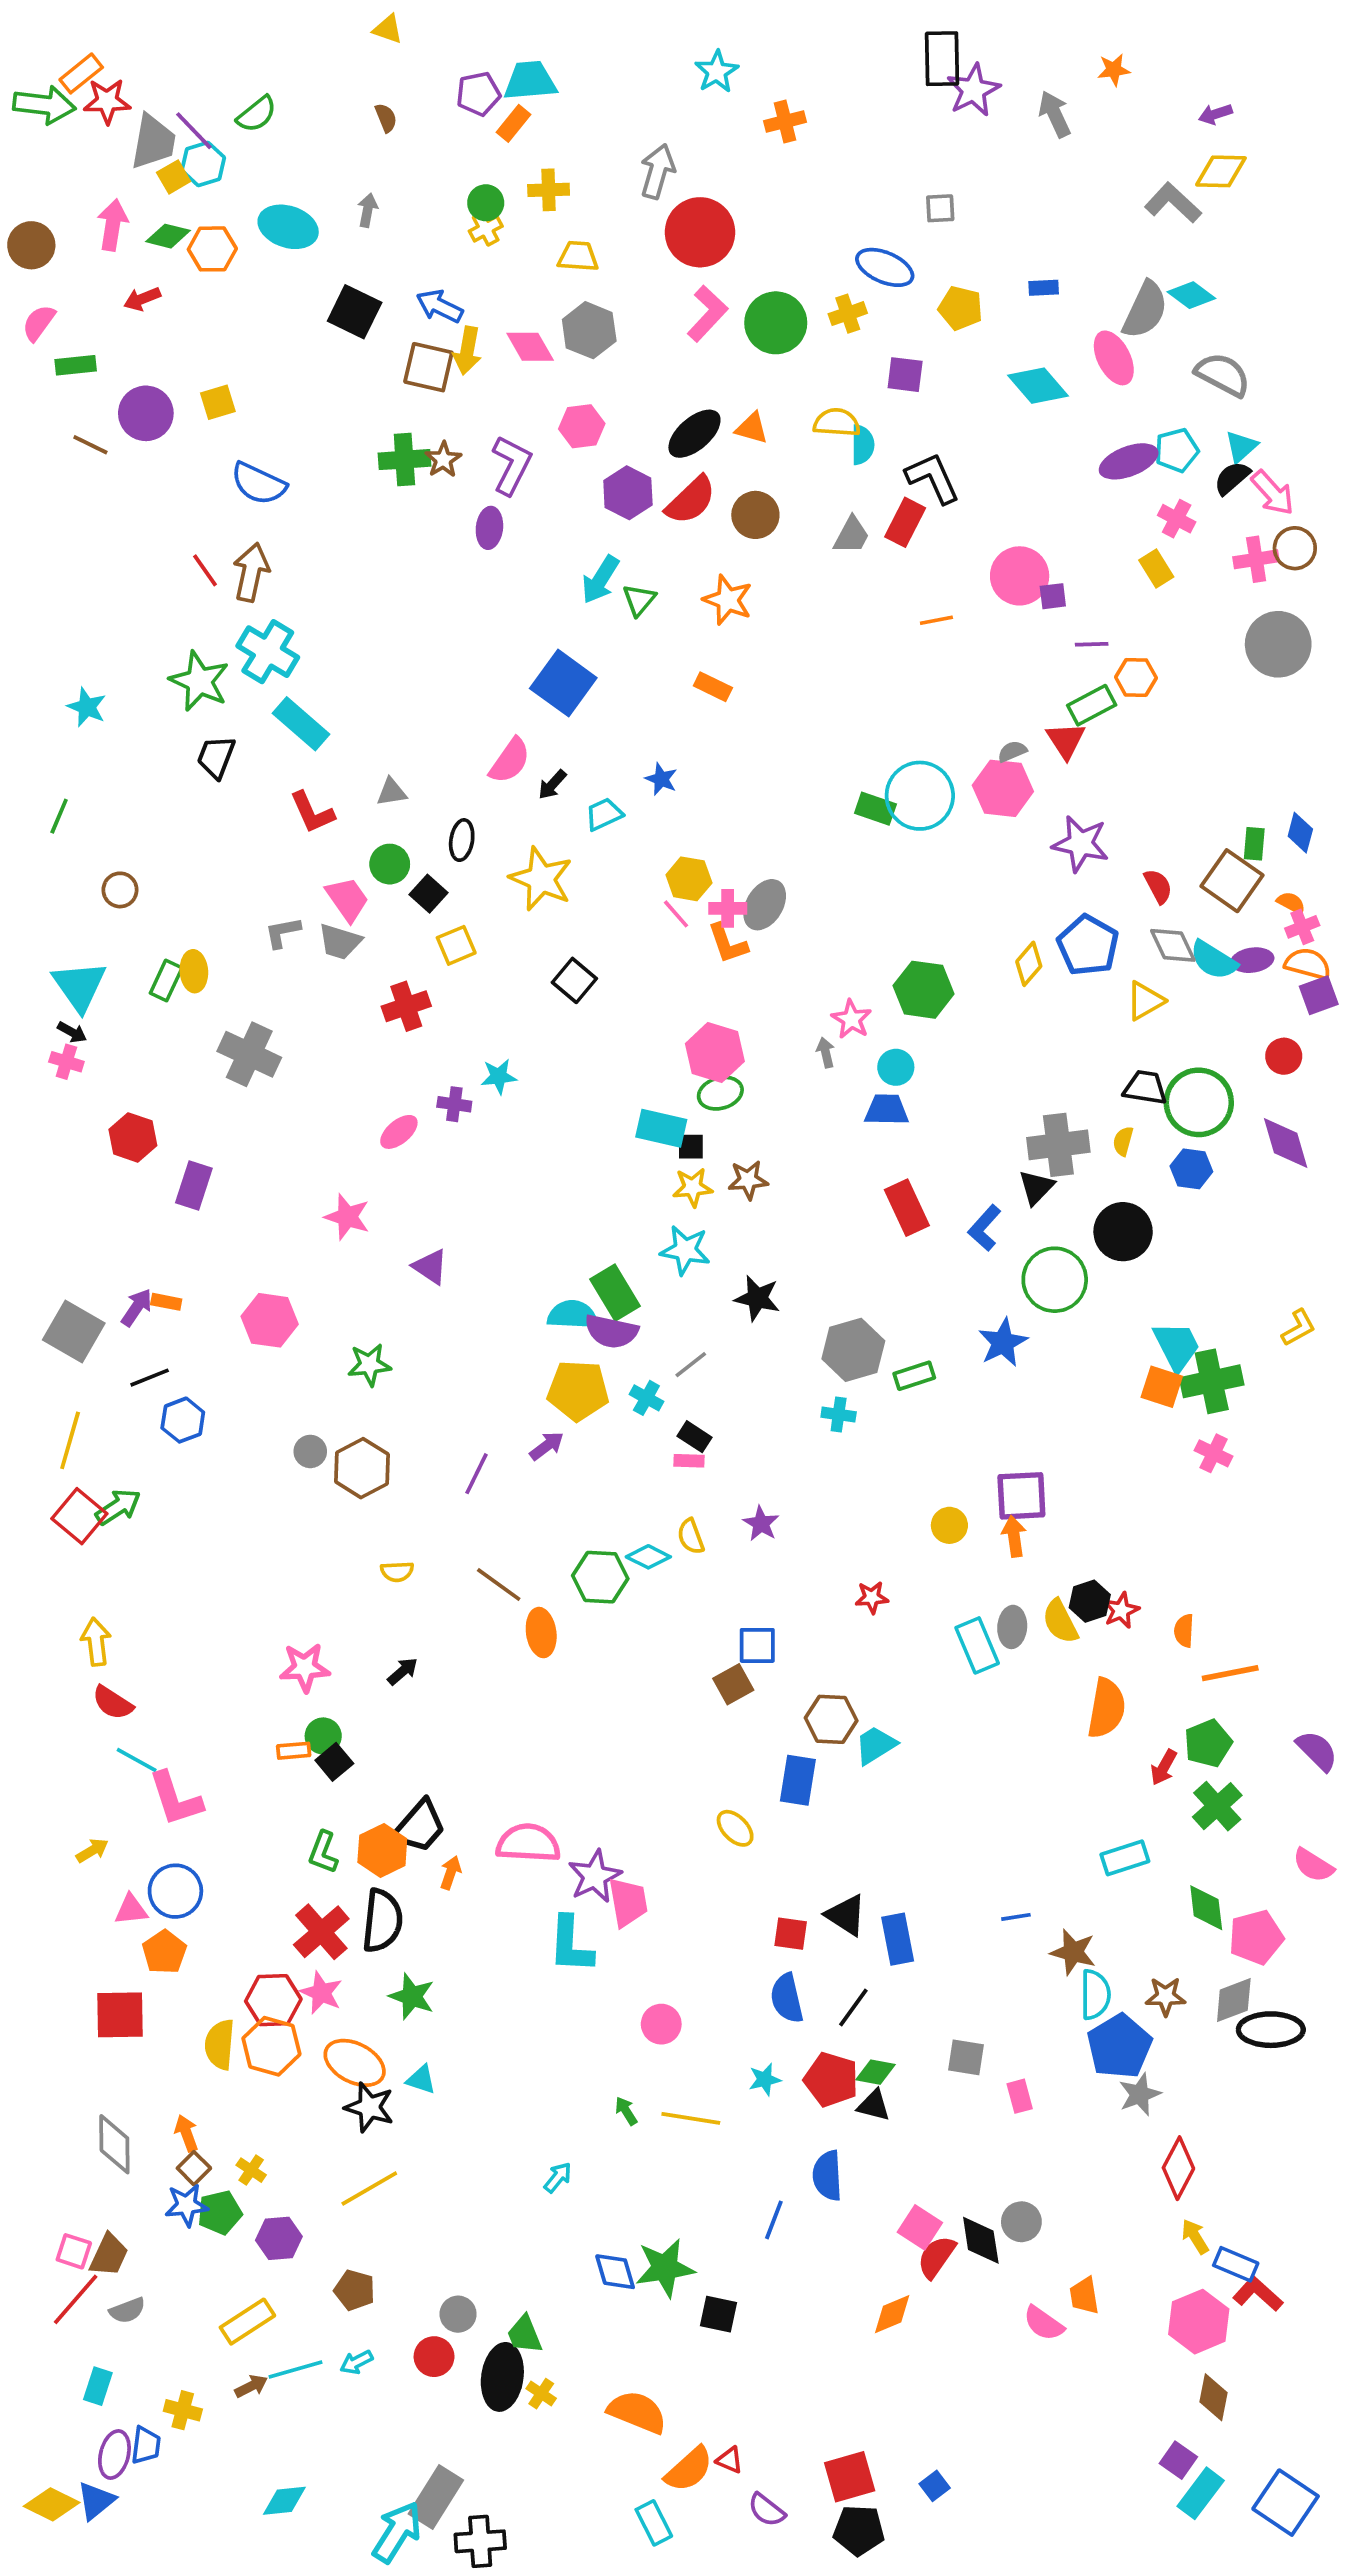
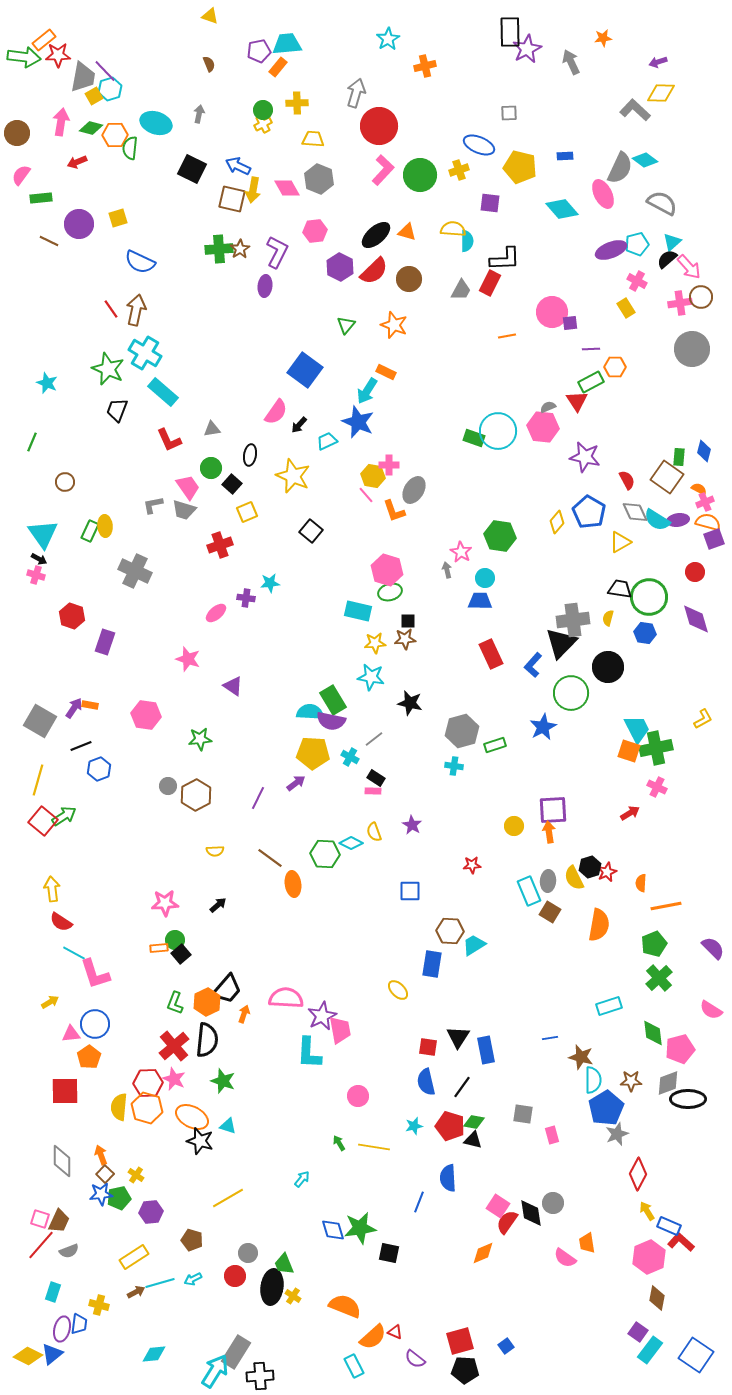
green semicircle: (257, 114) -> (130, 148), moved, turned 135
yellow pentagon: (960, 308) -> (520, 167), size x1.4
black L-shape: (933, 478) -> (505, 259), turned 112
cyan arrow: (600, 580) -> (367, 391), moved
blue star: (661, 779) -> (358, 422), size x1.8
pink cross: (728, 908) -> (389, 465), moved
black square: (691, 1147) -> (408, 621), moved
black triangle: (1036, 1187) -> (561, 643), size x1.6
brown square: (733, 1684) -> (550, 912), moved, turned -30
red arrow: (1164, 1767) -> (630, 813), moved, turned -150
black triangle: (846, 1915) -> (458, 1037), turned 30
yellow line: (369, 2189) -> (228, 1198), moved

